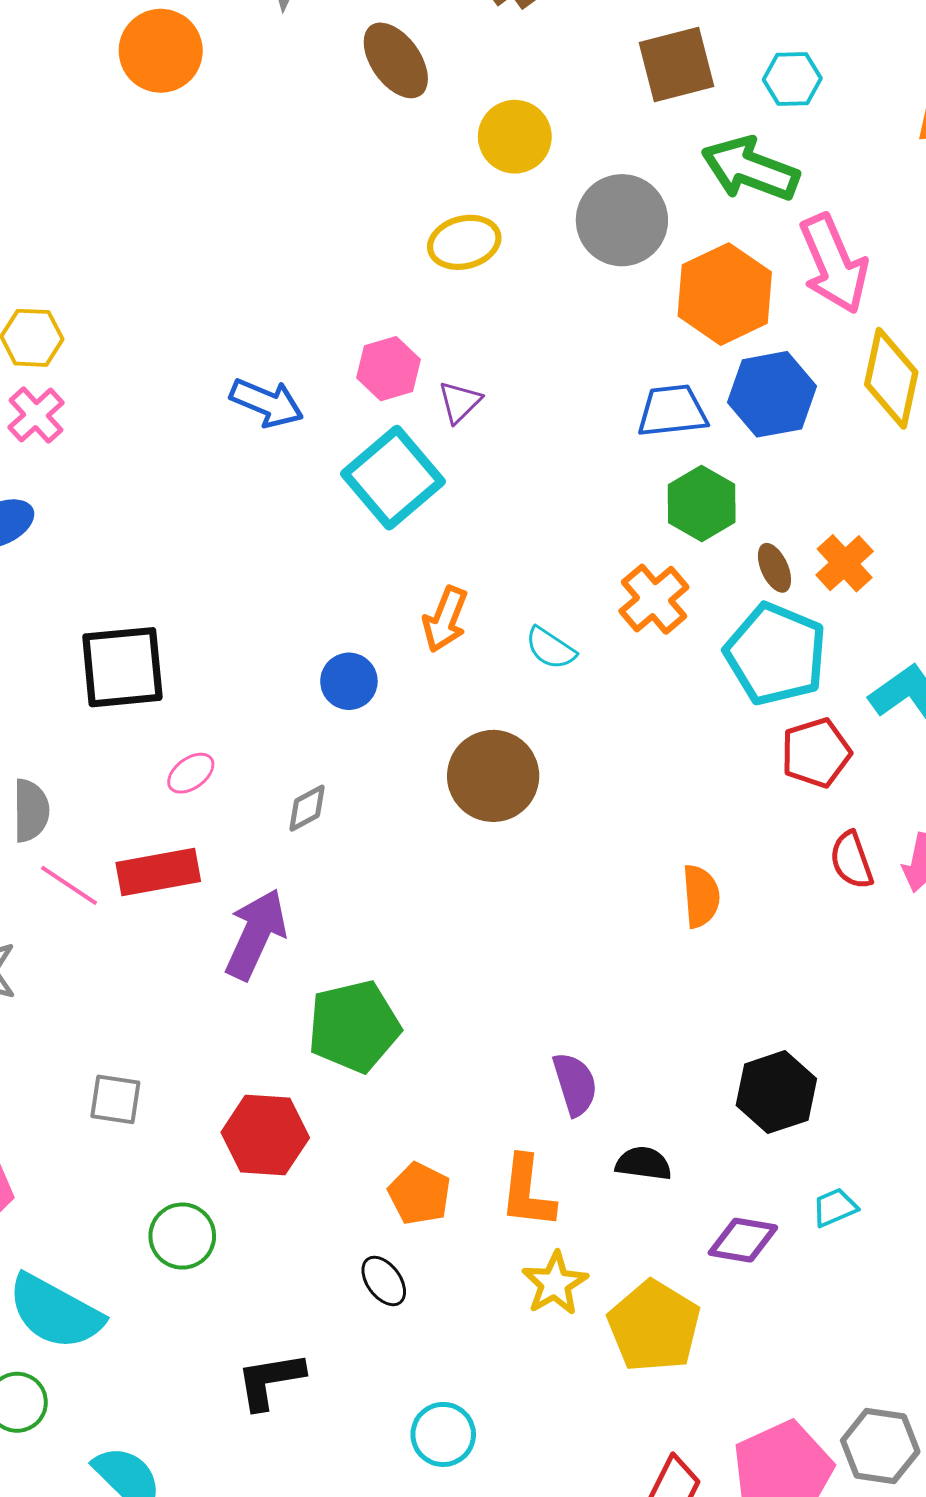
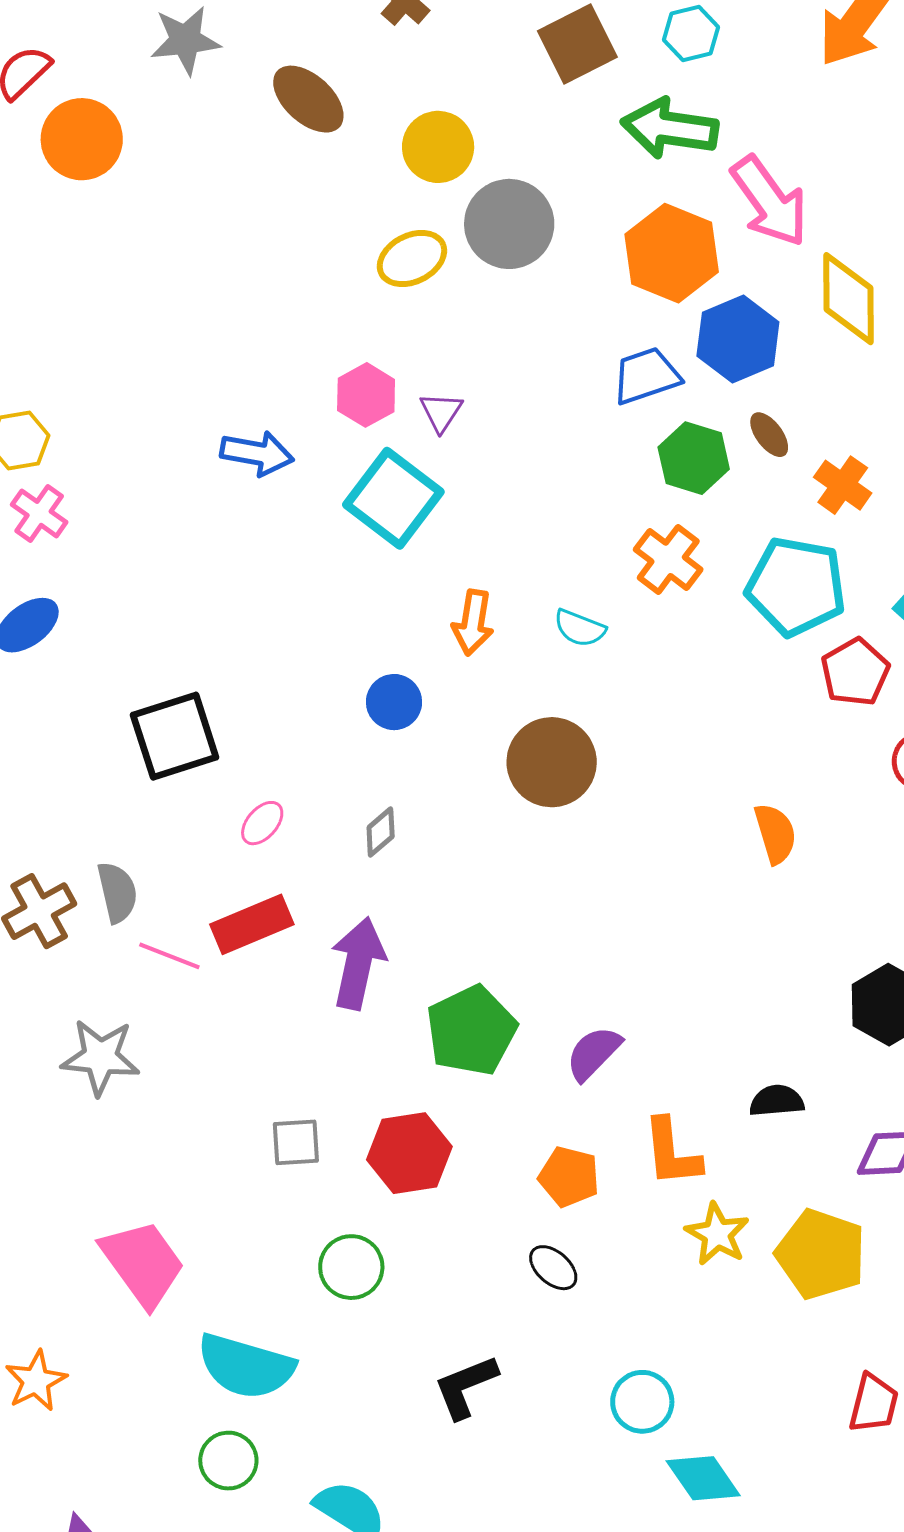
gray circle: (622, 220) -> (509, 224), moved
brown ellipse: (774, 568) -> (769, 435), moved
purple semicircle: (575, 1084) -> (594, 1053), moved, turned -106
gray square: (115, 1099) -> (296, 1142), moved

